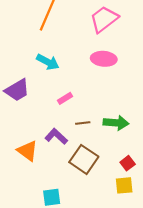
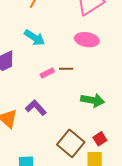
brown line: (83, 123) -> (66, 69), moved
brown square: (84, 159) -> (71, 143), moved

